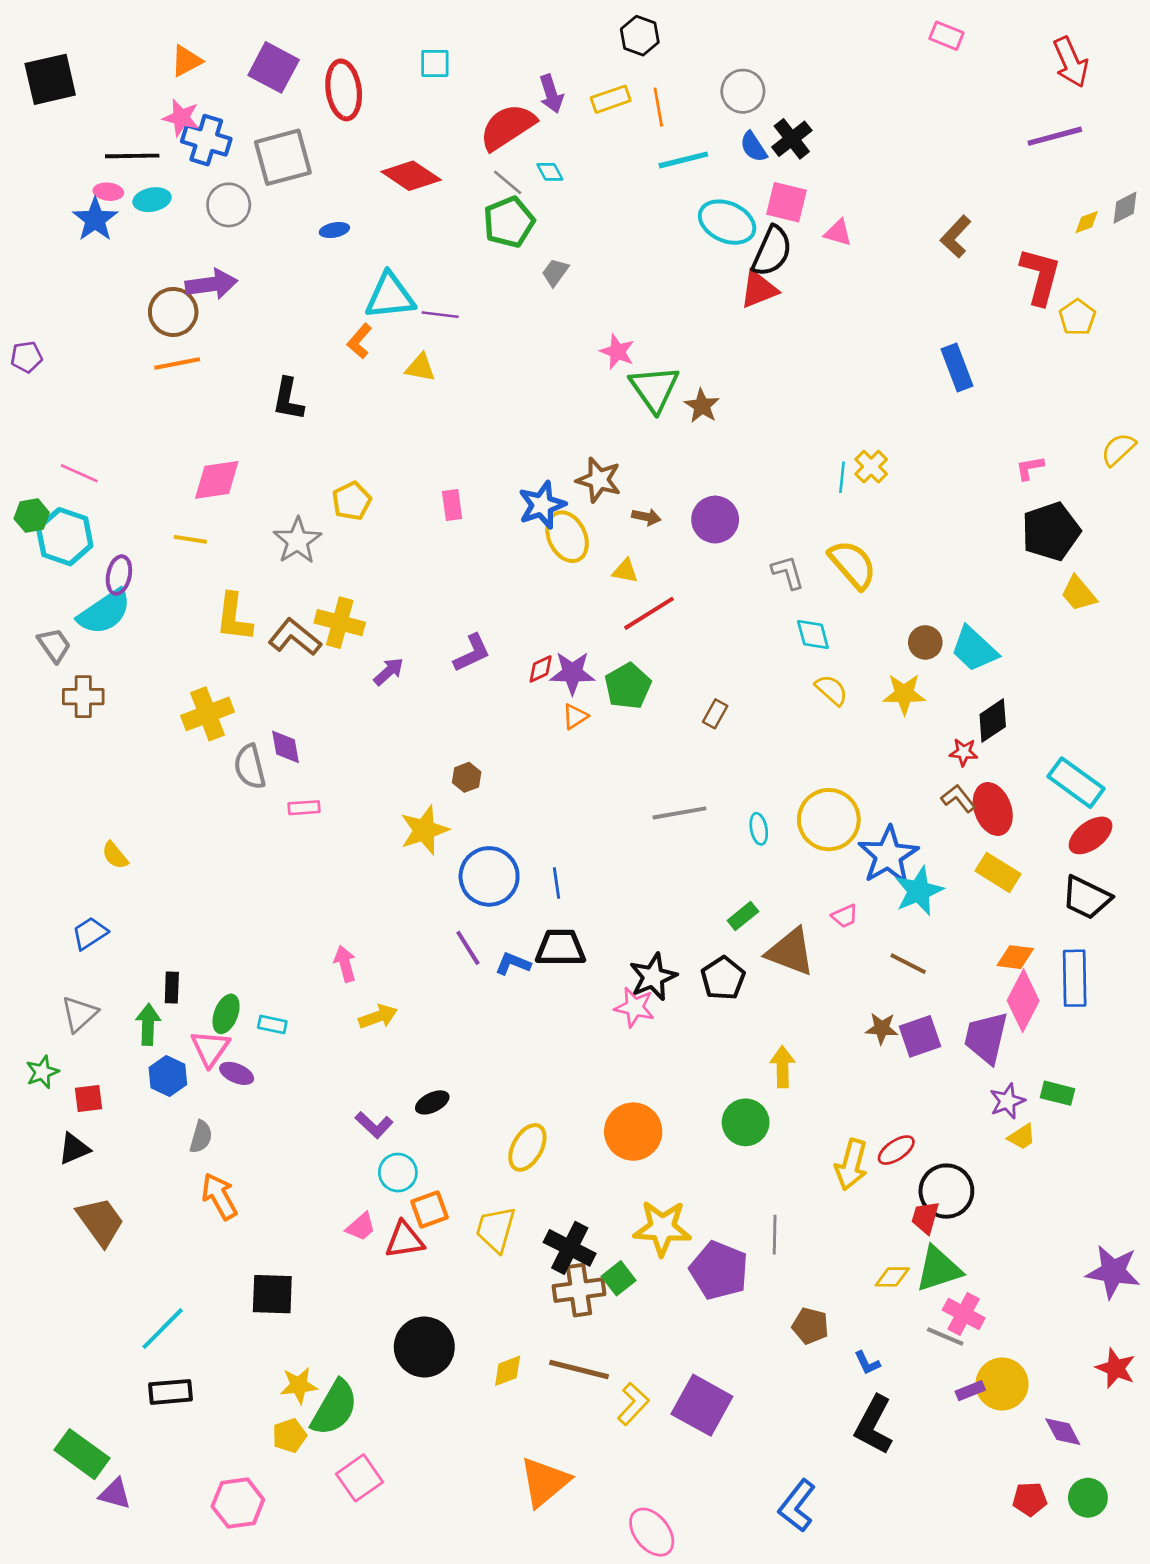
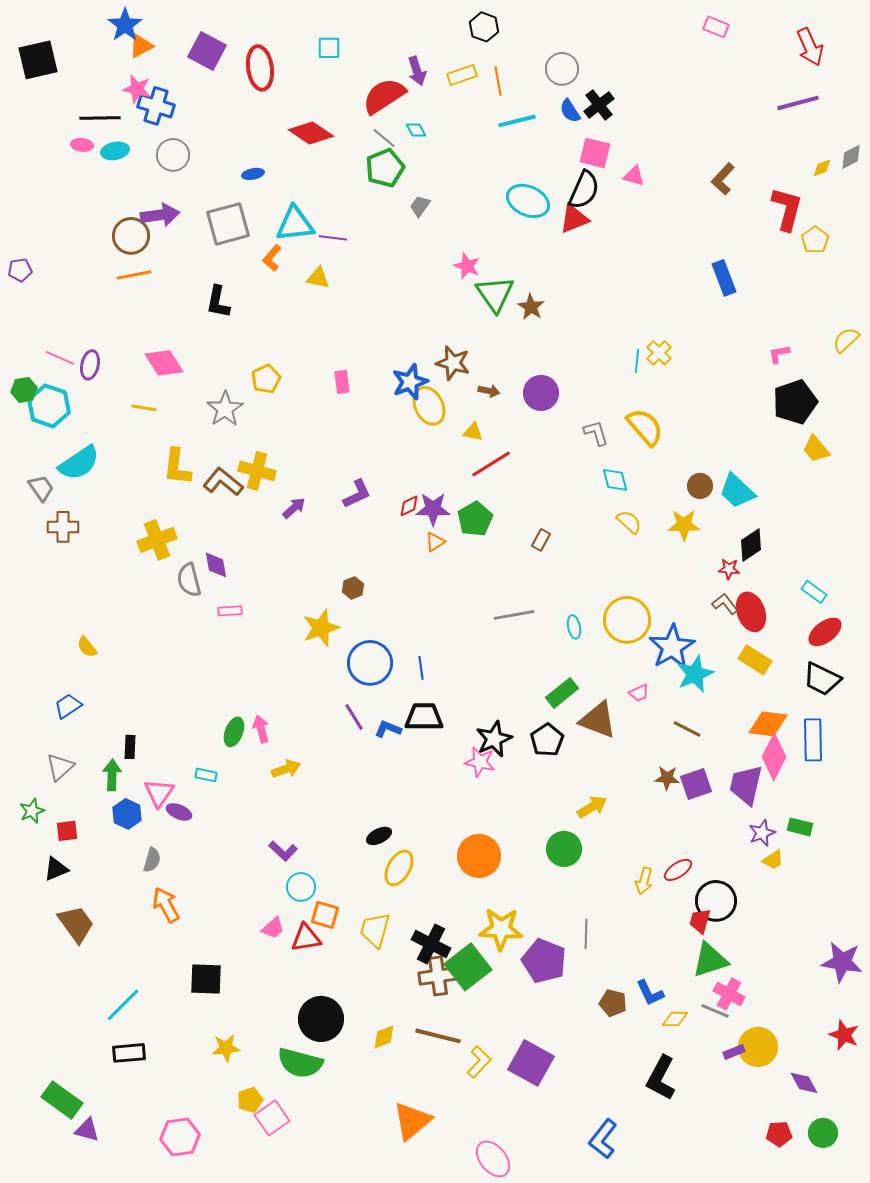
gray square: (283, 157) -> (228, 224), moved
blue star: (95, 219) -> (125, 25), moved
cyan ellipse: (727, 222) -> (528, 201), moved
pink diamond: (217, 480) -> (164, 363), turned 66
purple ellipse: (119, 575) -> (90, 365), moved
cyan rectangle: (1076, 783) -> (814, 592), size x0.6
green rectangle: (743, 916) -> (562, 693), size x1.4
orange diamond: (1015, 957) -> (768, 724), size x1.4
green ellipse: (226, 1014) -> (234, 732), moved
yellow arrow: (783, 1067) -> (592, 807), turned 60
black ellipse: (432, 1102) -> (379, 836), moved
yellow arrow: (851, 1165) -> (644, 881), size x0.7
orange square: (430, 1210) -> (325, 915), turned 36
yellow diamond: (892, 1277) -> (675, 1019), moved
green square: (619, 1278) -> (468, 967), size x1.8
blue L-shape: (867, 1363) -> (650, 993), moved, size x1.4
green semicircle: (334, 1408) -> (300, 1063), moved, turned 75
yellow pentagon: (289, 1436) -> (250, 1100), moved

